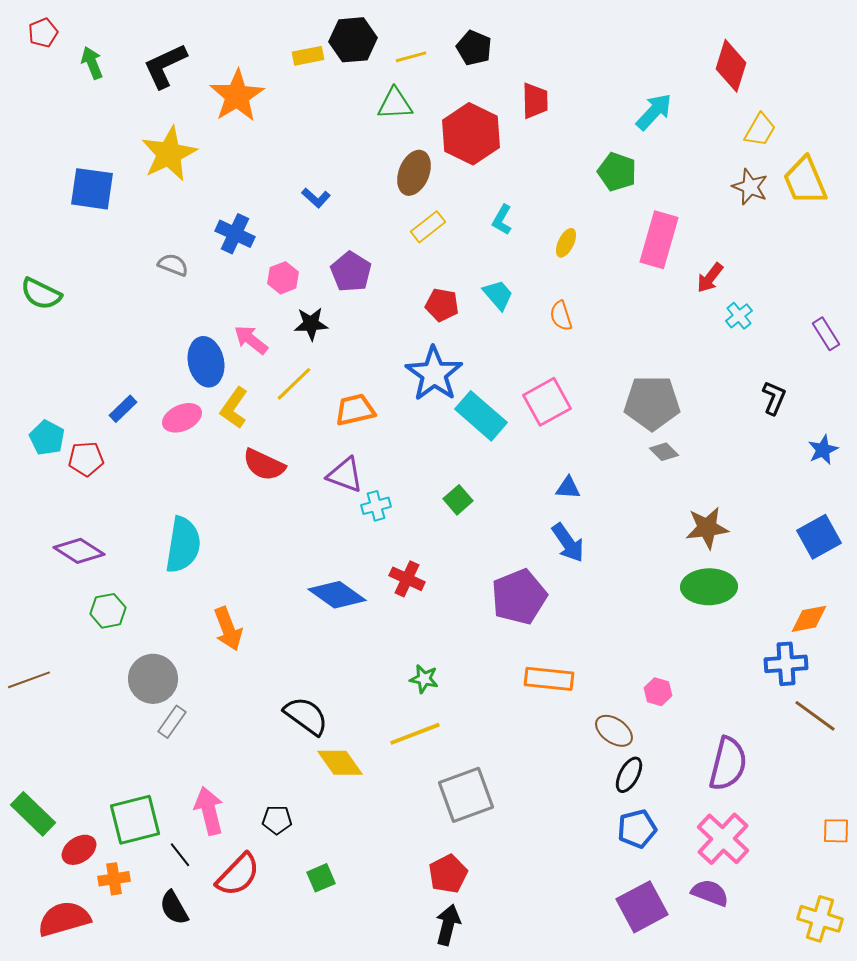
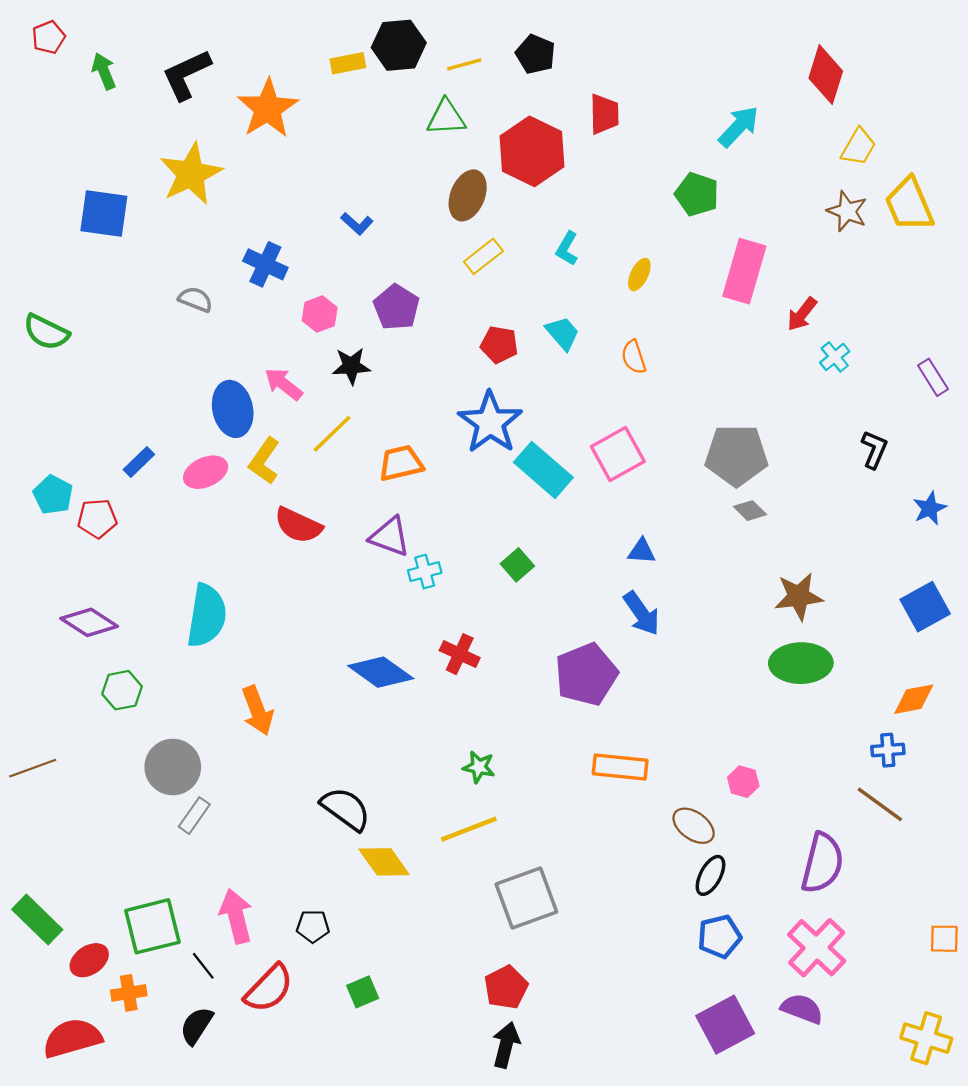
blue cross: (786, 664) -> (888, 750), size x0.7
brown line: (815, 716) -> (880, 804), moved
black semicircle: (174, 908) -> (197, 1026), turned 63

